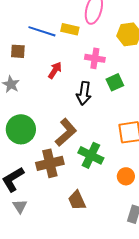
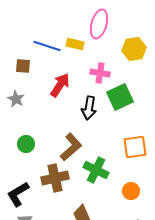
red arrow: (55, 70) -> (60, 85), size x1.4
green square: (115, 82) -> (120, 97), size x1.5
green circle: (21, 129) -> (26, 144), size x0.6

